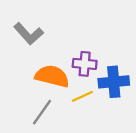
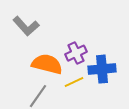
purple cross: (85, 64) -> (76, 53), turned -30

